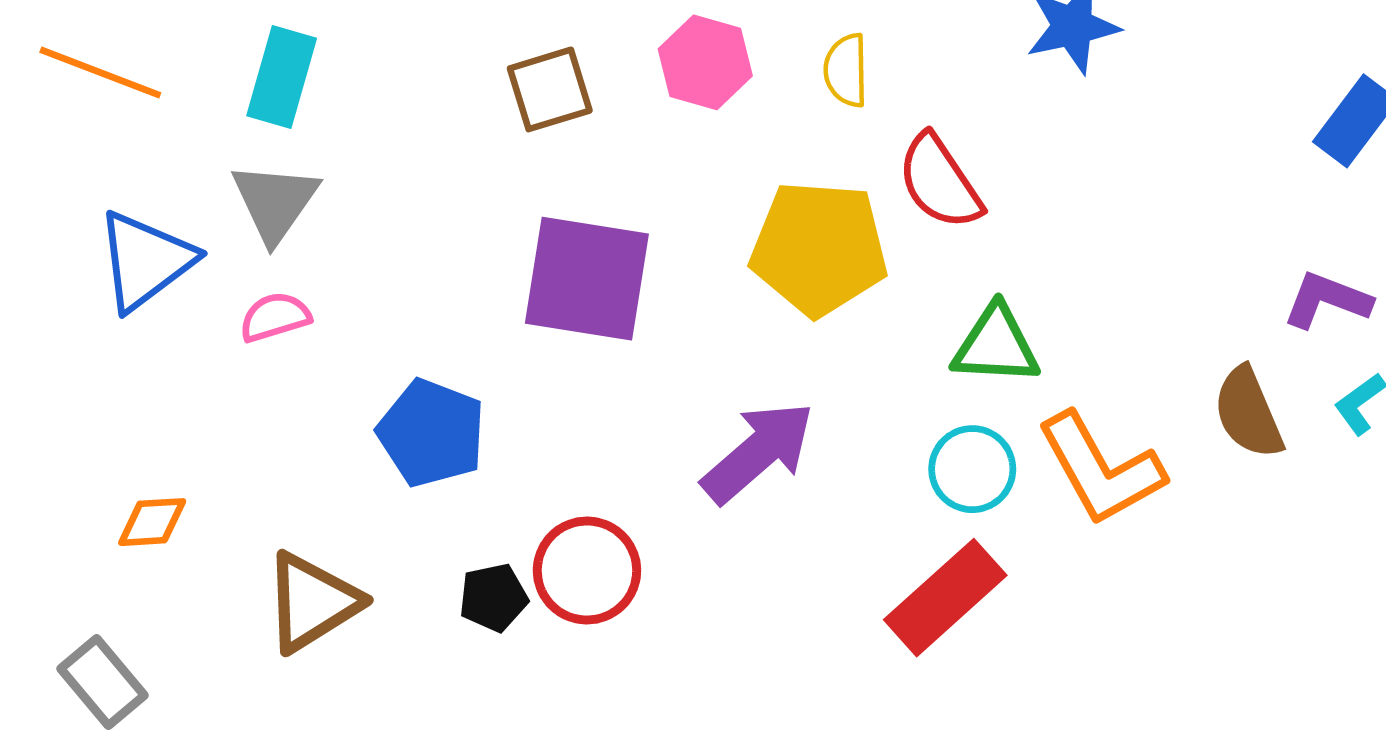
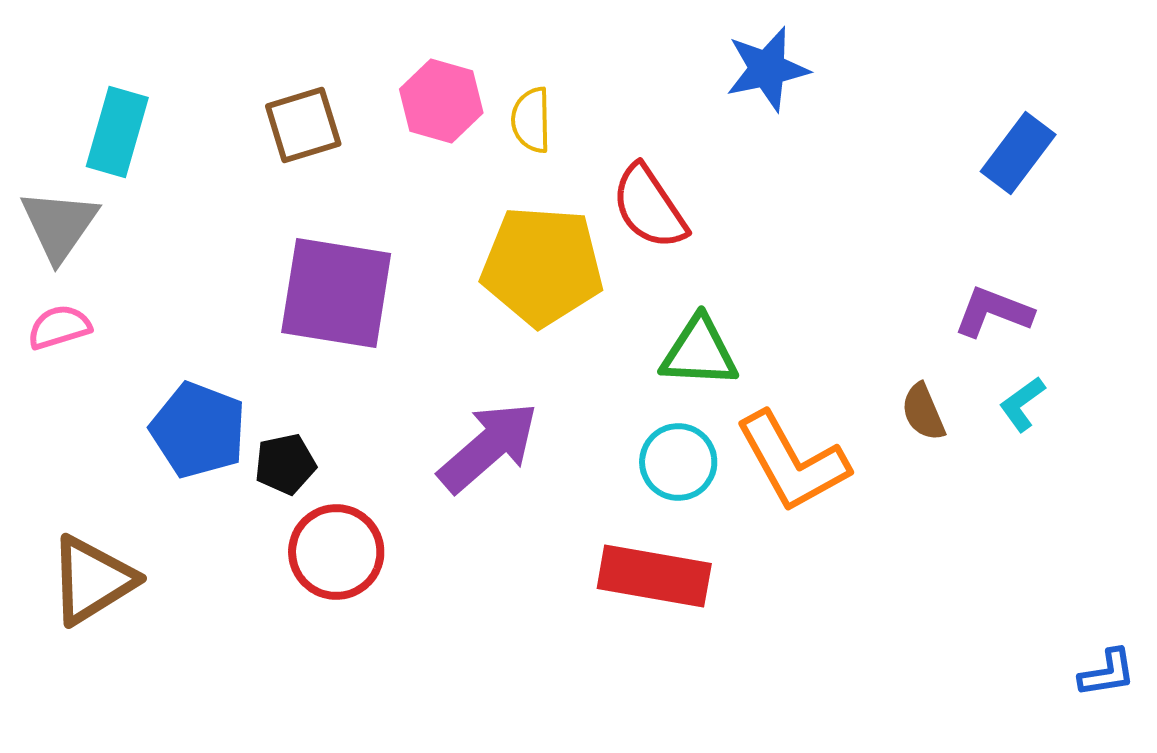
yellow semicircle: (846, 70) -> (531, 120), moved
cyan rectangle: (282, 77) -> (117, 132), moved
brown semicircle: (1248, 413) -> (923, 412), size x0.7
black pentagon: (493, 598) -> (285, 464), moved
red rectangle: (945, 598) -> (654, 576), turned 52

